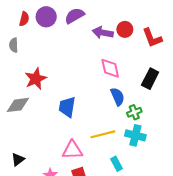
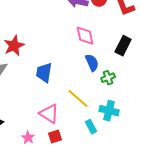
yellow line: (103, 134) -> (78, 99), turned 55
cyan cross: (135, 135) -> (109, 111), moved
pink triangle: (72, 150) -> (49, 114), turned 35

